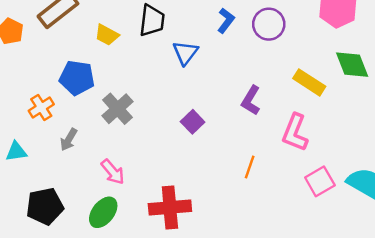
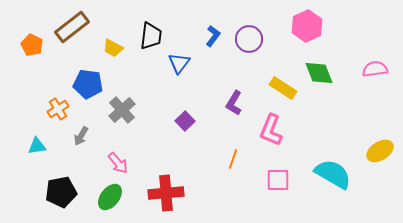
pink square: (320, 181) -> (278, 180), moved, turned 30

